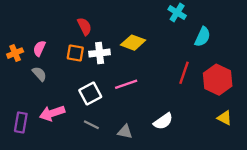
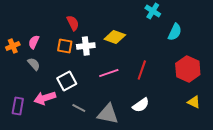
red line: (184, 73) -> (142, 70), moved
white square: (90, 94) -> (67, 81), moved
gray triangle: (125, 132) -> (108, 114), size x1.6

